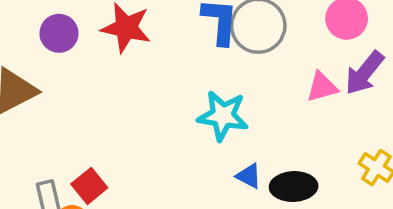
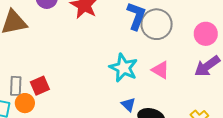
pink triangle: (322, 87) -> (160, 70), moved, turned 30

